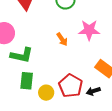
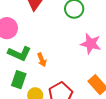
orange arrow: (62, 39) -> (42, 60), moved

